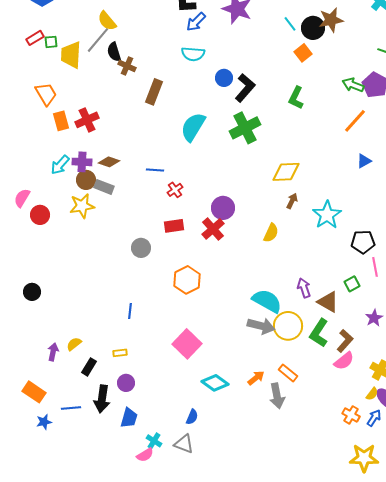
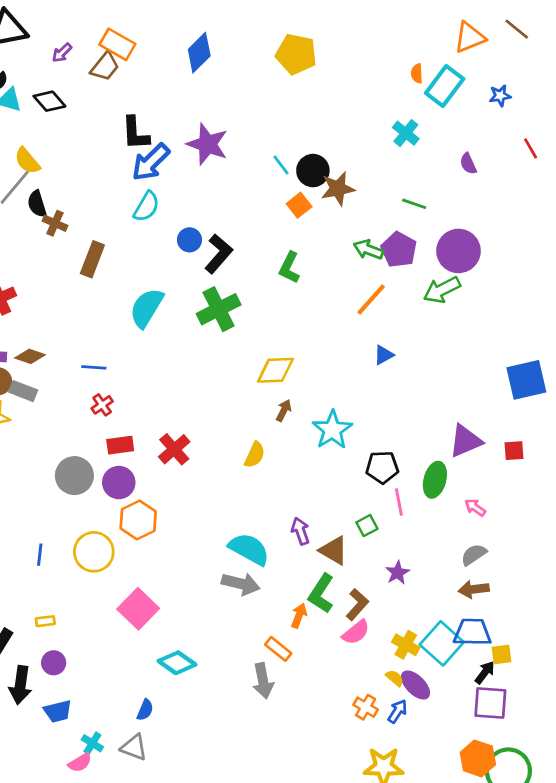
brown star: (331, 20) -> (338, 189), moved
blue arrow: (196, 22) -> (151, 162), size x1.4
cyan semicircle: (193, 54) -> (146, 207), turned -65
red cross: (175, 190) -> (102, 405), moved
purple circle: (223, 208) -> (119, 483), moved
gray circle: (141, 248) -> (74, 476), size x1.4
blue line: (130, 311) -> (40, 555), moved
yellow circle: (288, 326) -> (94, 552), moved
orange arrow: (256, 378) -> (299, 616), moved, turned -30
yellow semicircle: (372, 394) -> (395, 678), turned -88
blue trapezoid: (129, 418) -> (58, 711), turned 60

